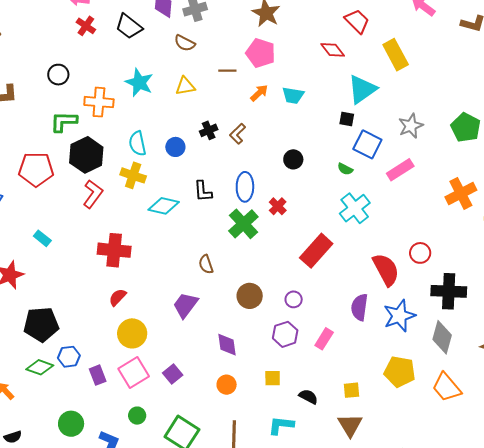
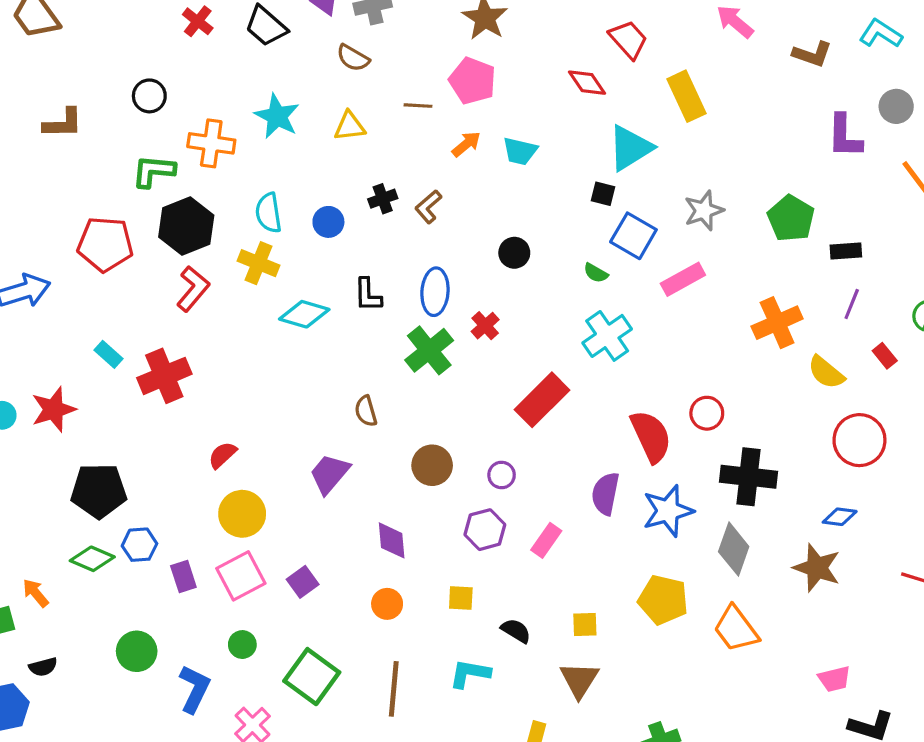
red cross: (114, 250) -> (164, 376), moved, turned -32

